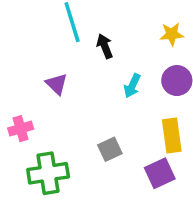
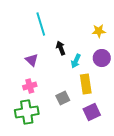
black arrow: (105, 46) -> (61, 48), moved
pink cross: (21, 129) -> (30, 86), moved
yellow rectangle: (172, 135) -> (86, 84), moved

